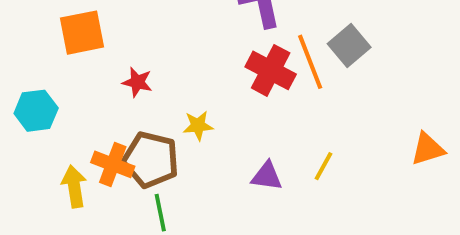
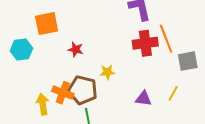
gray square: (349, 46) -> (188, 61), moved, turned 30
red cross: (271, 70) -> (145, 43), turned -35
cyan hexagon: (36, 111) -> (21, 50), moved

